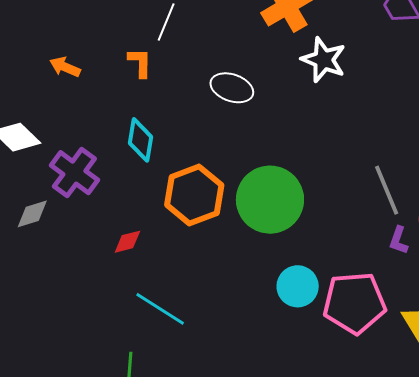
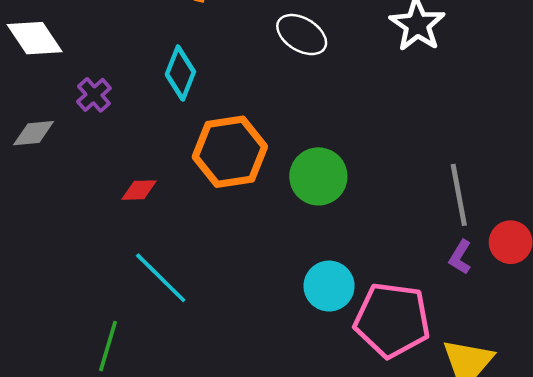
purple cross: (74, 173) -> (94, 95), size x0.6
green circle: (270, 200) -> (318, 176), size x0.7

